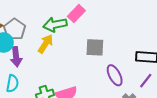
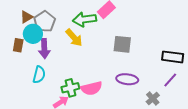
yellow arrow: (46, 44) -> (74, 38), turned 102
purple ellipse: (115, 75) -> (127, 79), moved, turned -60

